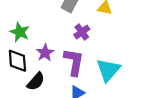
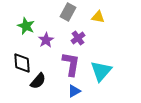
green star: (20, 32) -> (26, 26), moved
purple star: (45, 53) -> (46, 40), moved

